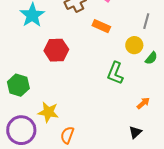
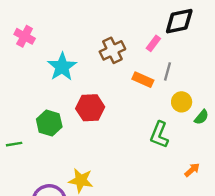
gray line: (146, 21) -> (167, 71), moved
green hexagon: (18, 85) -> (49, 123), moved

